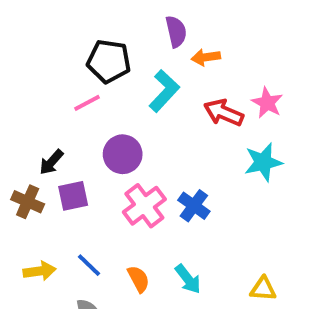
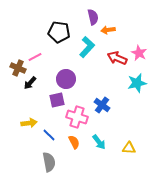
pink line: (87, 103) -> (35, 57), moved
purple square: (73, 196) -> (57, 100), moved
brown cross: (28, 202) -> (18, 68), moved
pink cross: (144, 206) -> (77, 117), moved, turned -35
yellow arrow: (39, 271) -> (29, 123), moved
yellow triangle: (263, 289) -> (129, 148), moved

